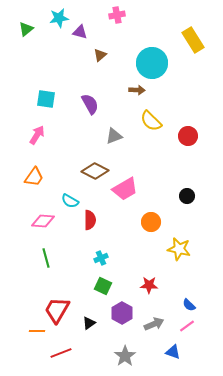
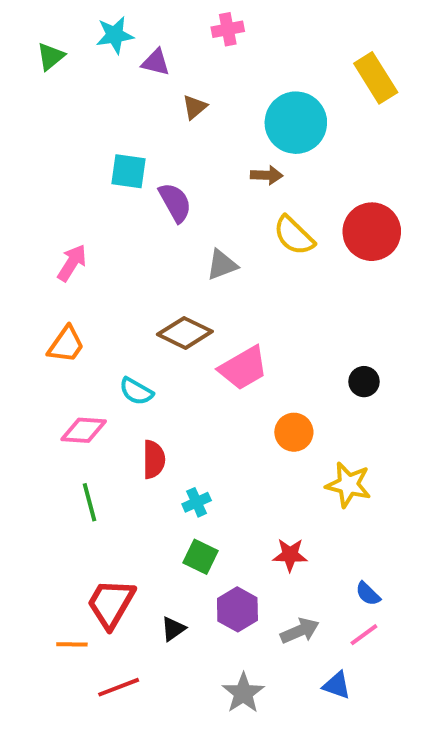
cyan square: (46, 99) -> (128, 171), moved
red circle: (188, 136) -> (372, 232), moved, size x1.5
red semicircle: (90, 220) -> (154, 459), moved

